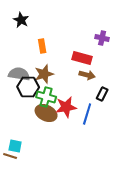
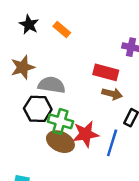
orange rectangle: (42, 46) -> (62, 30), moved, turned -40
gray semicircle: (19, 74) -> (52, 85), moved
brown star: (44, 74) -> (23, 67), moved

